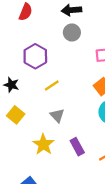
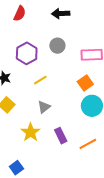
gray circle: (72, 32) -> (57, 46), moved
gray triangle: (57, 115) -> (44, 107), turned 32

